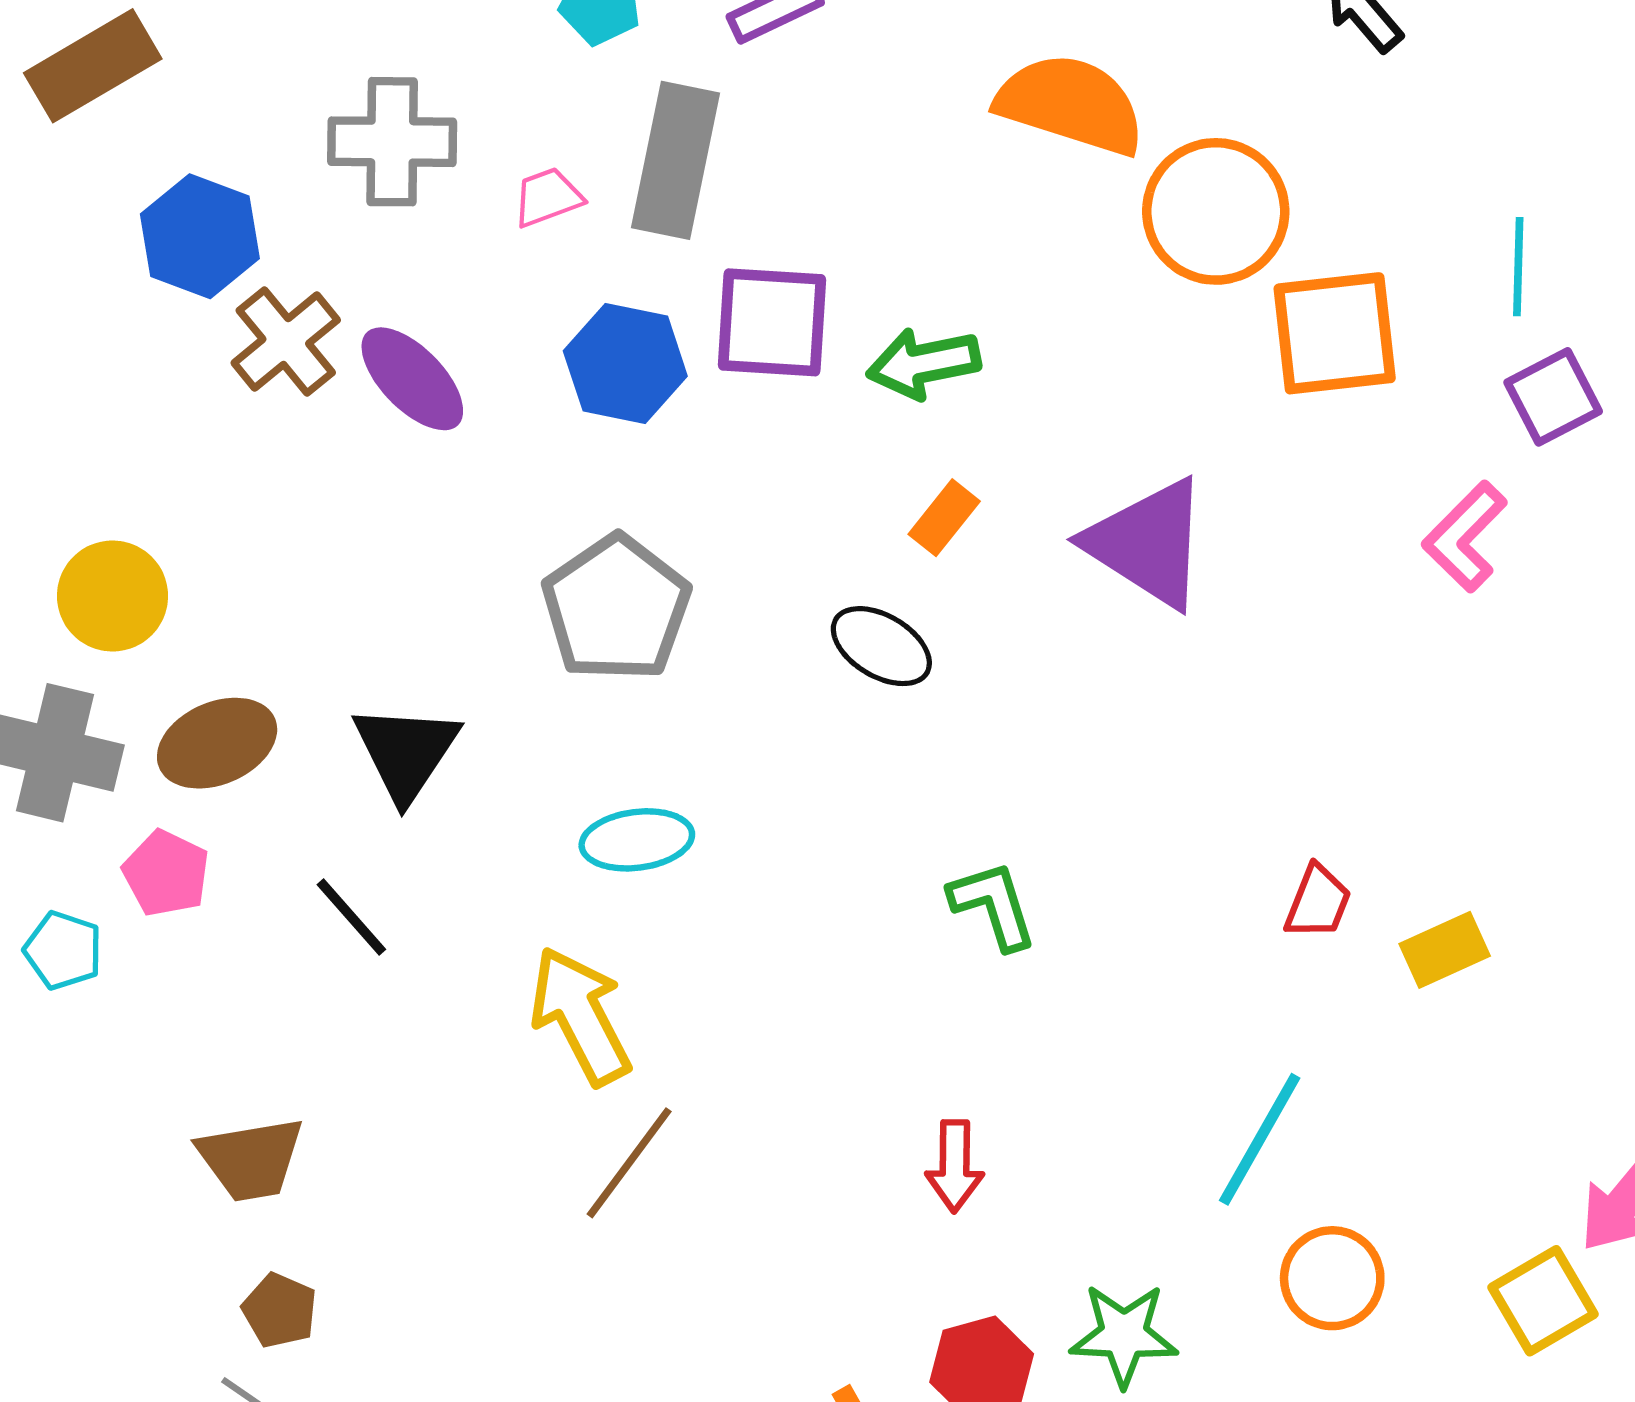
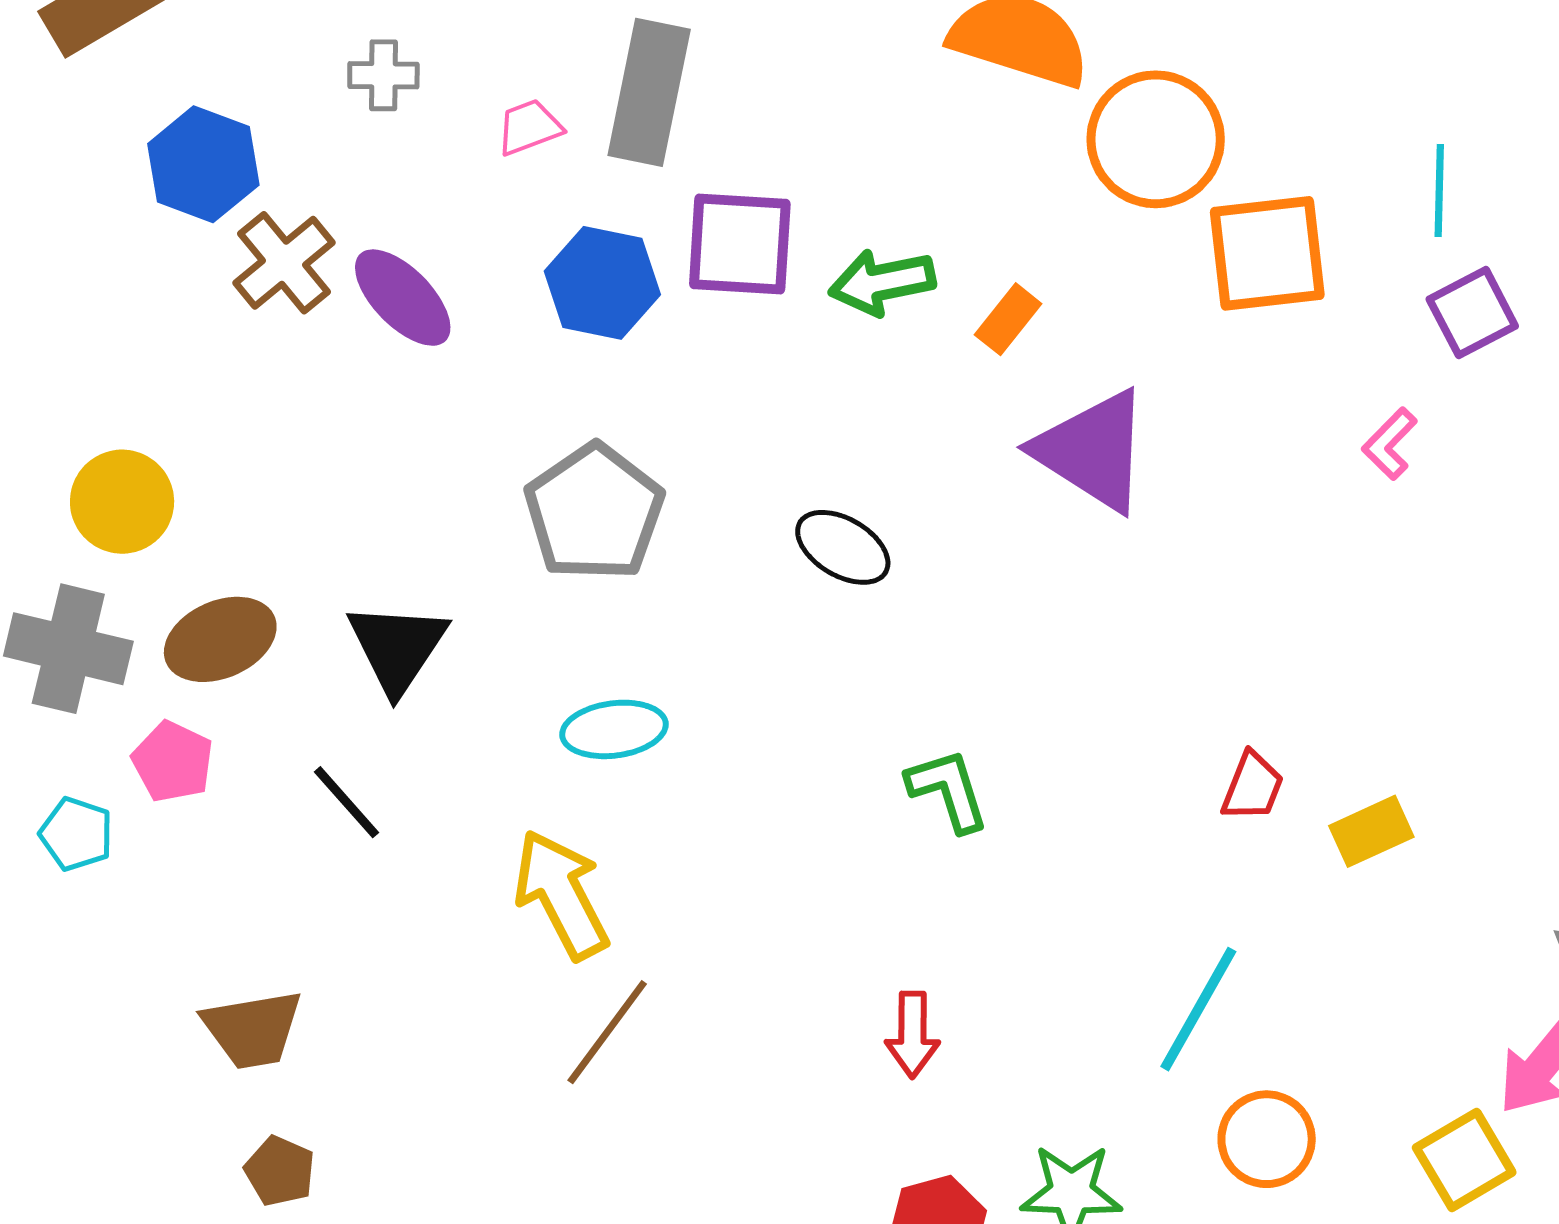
gray cross: (392, 142) -> (383, 75), size x0.6
orange rectangle: (944, 518) -> (1008, 319), moved
pink L-shape: (1465, 537) -> (1390, 444), size x0.7

